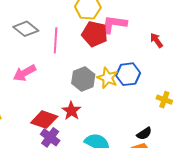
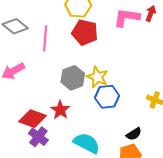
pink L-shape: (114, 24) -> (127, 17), moved
red arrow: (156, 40) -> (151, 13), moved, turned 56
blue hexagon: (128, 74) -> (107, 97), moved

